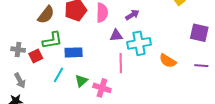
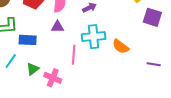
purple square: (199, 33) -> (152, 17), moved
purple triangle: (116, 35) -> (57, 27), moved
orange semicircle: (168, 61) -> (121, 46), moved

